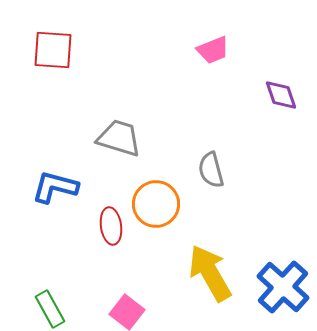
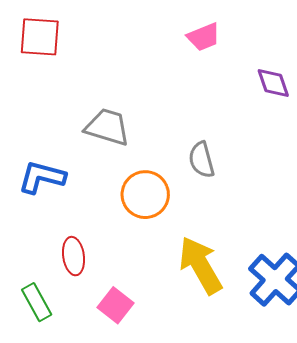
red ellipse: (111, 226) -> (74, 256), moved

